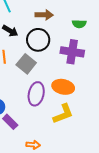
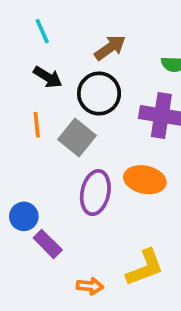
brown arrow: (44, 15) -> (110, 48), turned -36
yellow L-shape: (63, 114) -> (145, 268), moved

